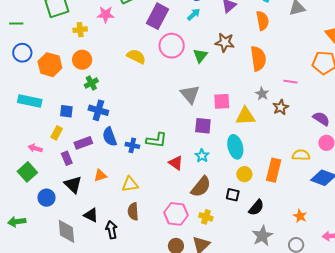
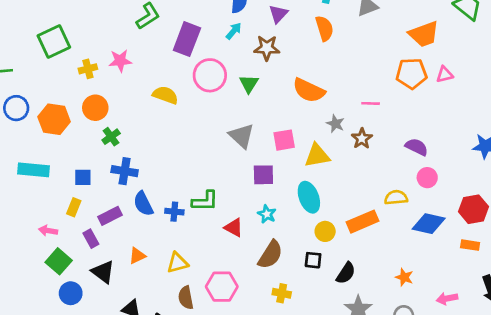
pink star: (106, 14) -> (120, 61), moved
brown star: (225, 42) -> (267, 48), moved
orange semicircle: (258, 59) -> (309, 90), moved, turned 130
orange rectangle: (274, 170) -> (362, 222), turned 60
green square: (27, 172) -> (59, 261), moved
pink hexagon: (176, 214) -> (222, 287), moved

